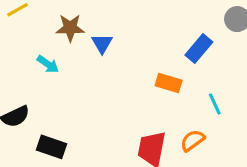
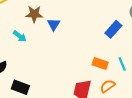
orange rectangle: (169, 83) -> (100, 64), moved

